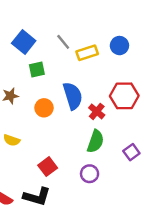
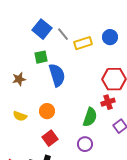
blue square: (24, 42) -> (42, 29), moved
blue semicircle: (73, 96) -> (57, 75), moved
orange circle: (44, 108) -> (47, 111), moved
red cross: (97, 111) -> (108, 102), moved, turned 32

